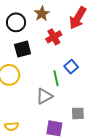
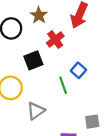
black square: (23, 49) -> (33, 60), moved
gray triangle: (44, 96) -> (36, 111), moved

